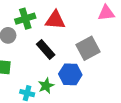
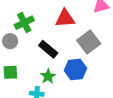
red triangle: (55, 20) -> (65, 18), moved
green star: (46, 86) -> (48, 76), moved

